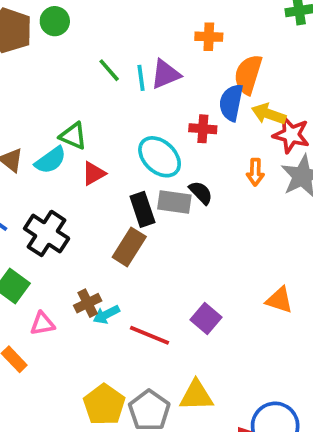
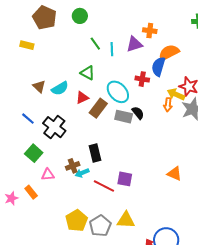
green circle: (55, 21) -> (80, 16), moved
purple triangle: (165, 74) -> (134, 44), moved
orange semicircle: (248, 74) -> (169, 52), turned 40
yellow arrow: (269, 114) -> (176, 94), moved
green triangle: (73, 136) -> (88, 73), moved
black rectangle: (142, 209) -> (95, 153), moved
brown rectangle: (129, 247) -> (98, 108), moved
purple square: (206, 319) -> (125, 179), moved, turned -35

